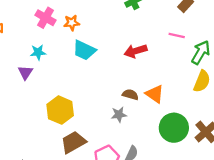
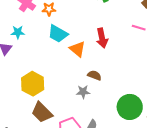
red arrow: (136, 51) -> (102, 38), turned -90
orange triangle: (155, 94) -> (77, 49), moved
brown trapezoid: (73, 142) -> (42, 112), turned -110

